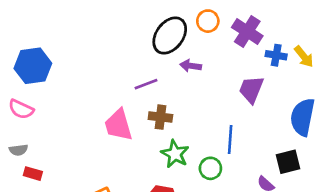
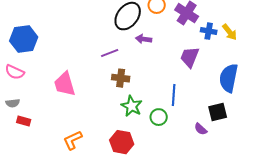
pink trapezoid: (118, 125) -> (65, 84), moved

